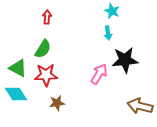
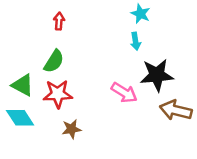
pink arrow: (99, 74) -> (124, 93), turned 90
brown arrow: (140, 106) -> (176, 110), moved

